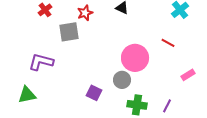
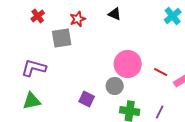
red line: (168, 43) -> (161, 72), moved
green triangle: (27, 95) -> (32, 101), moved

